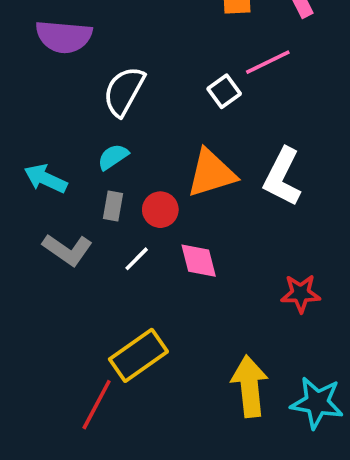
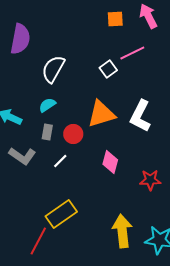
purple semicircle: (64, 37) -> (20, 39), turned -84
pink diamond: (199, 261) -> (110, 162), moved, turned 30

